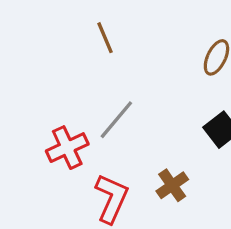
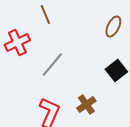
red cross: (67, 148) -> (17, 43), moved

